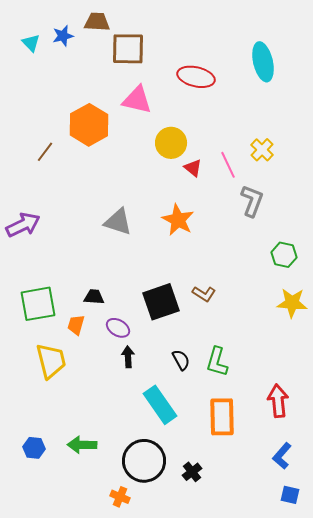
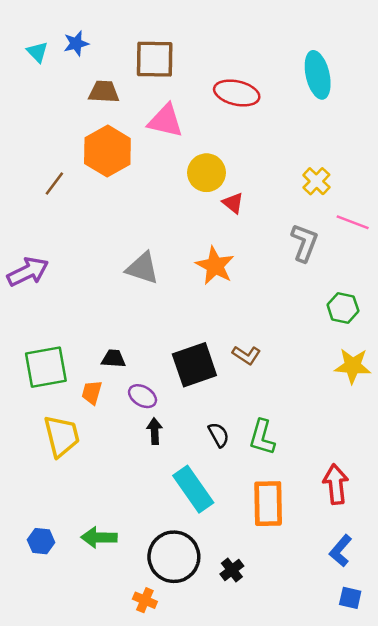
brown trapezoid: (97, 22) -> (104, 92), moved
pink line: (228, 165) -> (353, 222), moved, turned -44

